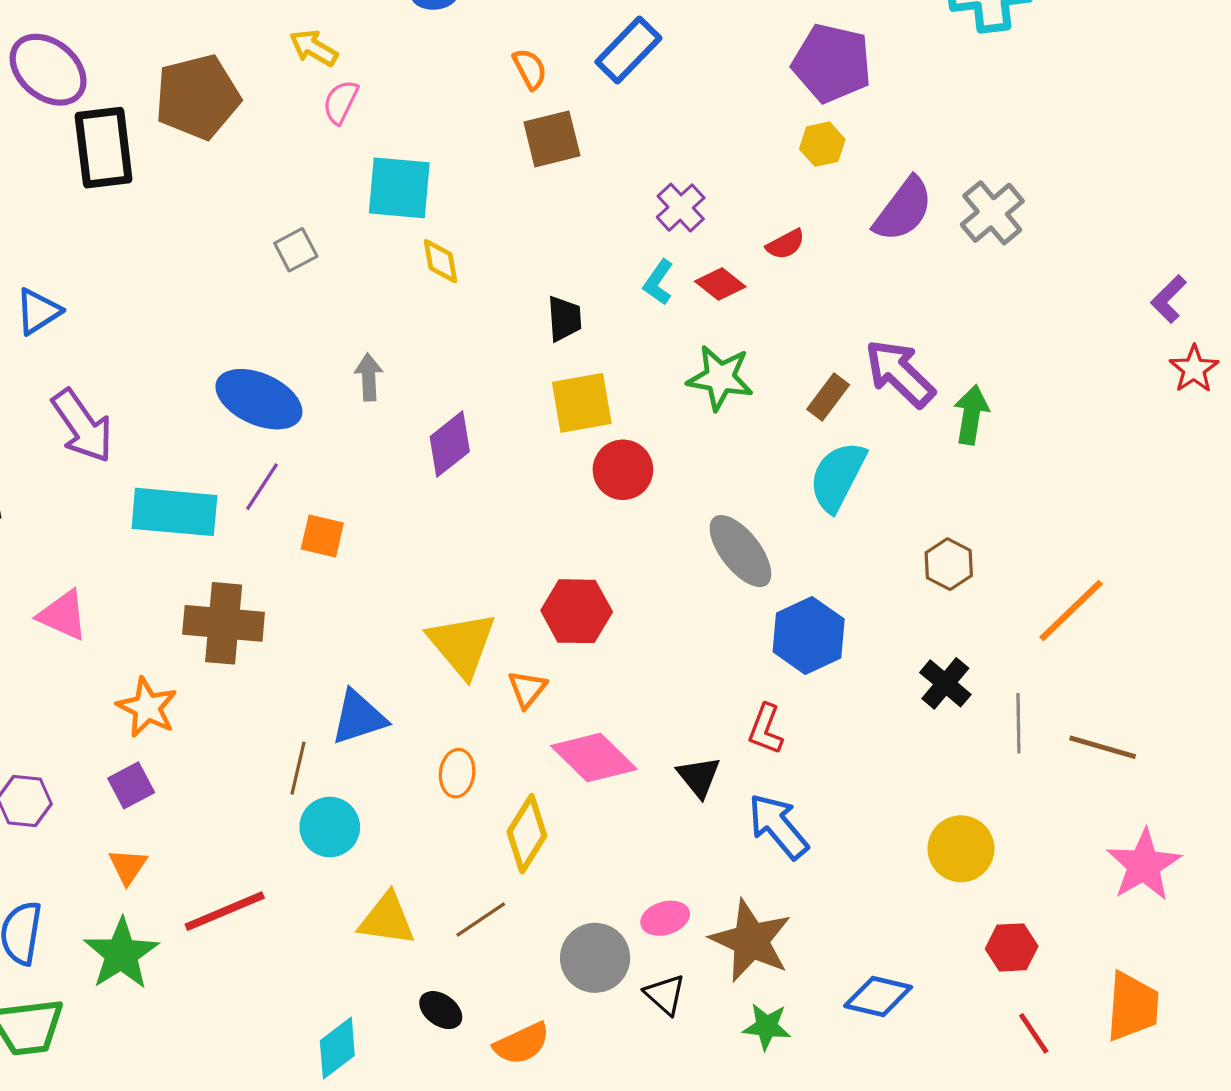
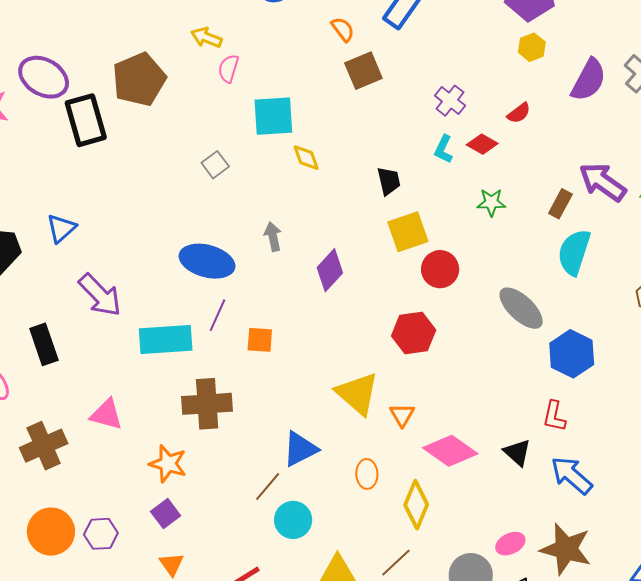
green star: (720, 378) -> (491, 202), size x0.7
red hexagon: (577, 611) -> (414, 333), moved
brown line: (298, 768) -> (268, 486), turned 36

